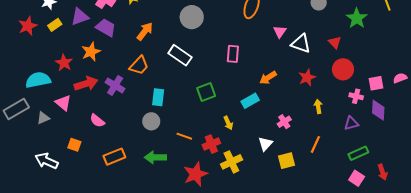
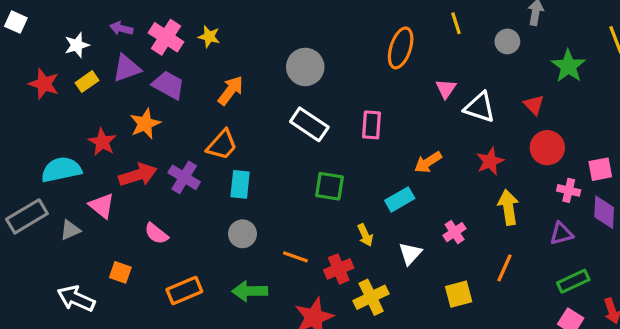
red star: (28, 26) -> (44, 84), turned -30
white rectangle: (180, 55) -> (309, 124), moved
green square: (206, 92) -> (329, 186), turned 30
cyan rectangle: (158, 97) -> (240, 184), moved
yellow arrow: (318, 106) -> (508, 207), size x1.5
white triangle: (265, 144) -> (410, 253), moved

